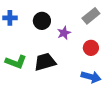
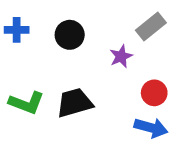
purple star: (64, 33) -> (121, 56), moved
red circle: (91, 48) -> (154, 93), moved

